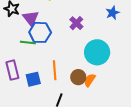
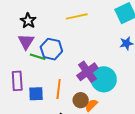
purple triangle: (31, 18) -> (26, 42), moved
purple cross: (76, 23) -> (87, 72), moved, size x1.5

